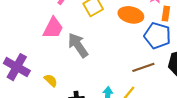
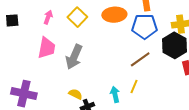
gray arrow: (78, 45) -> (74, 57), turned -105
yellow semicircle: (51, 80) -> (75, 94), moved

